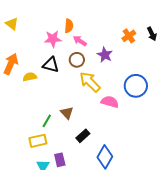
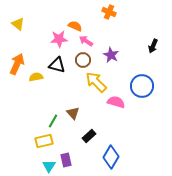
orange semicircle: (69, 26) -> (75, 26), turned -72
black arrow: (152, 34) -> (153, 46), moved, turned 48
orange cross: (129, 36) -> (109, 12), moved, turned -32

